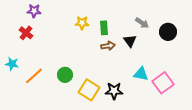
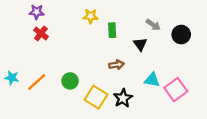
yellow star: (82, 23) -> (91, 16), moved
red cross: (26, 33) -> (41, 33), moved
brown arrow: (108, 46) -> (116, 65), moved
cyan star: (12, 64) -> (12, 78), moved
black star: (114, 91) -> (123, 98), turned -30

